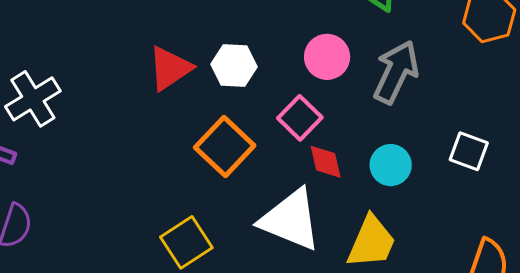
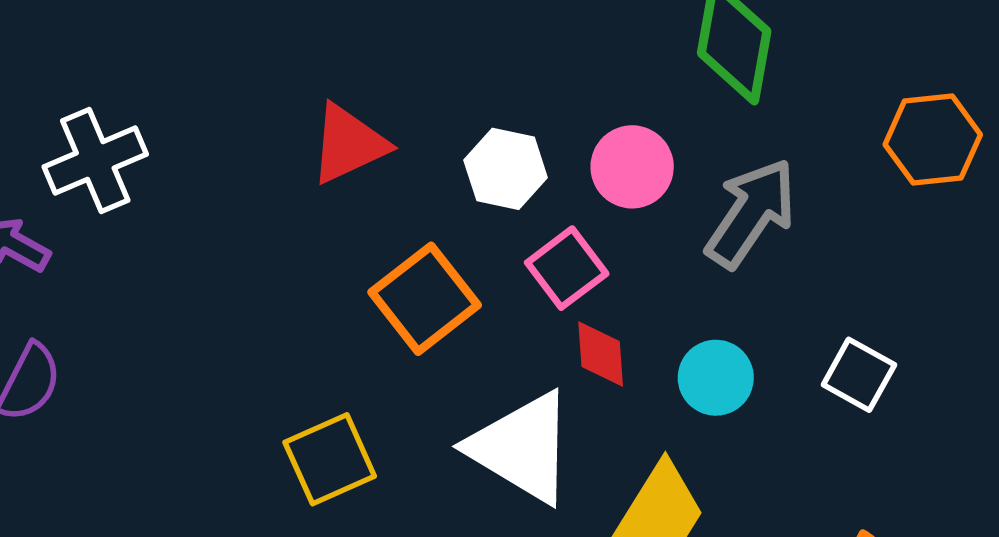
white hexagon: (234, 66) -> (506, 169), moved

